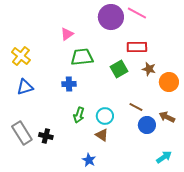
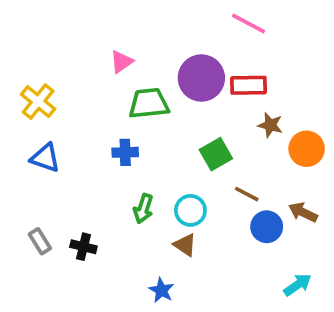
purple circle: (111, 17) -> (201, 78), moved
green square: (119, 69) -> (216, 154), moved
blue triangle: (25, 87) -> (45, 158), turned 36
gray rectangle: (22, 133) -> (40, 241), size x0.6

